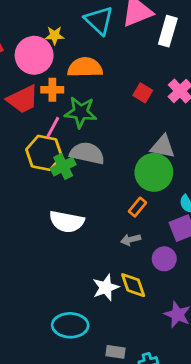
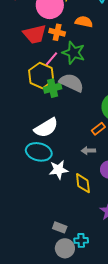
orange semicircle: (85, 67) -> (84, 22), size x0.7
white semicircle: (67, 222) -> (46, 128), turned -55
white star: (106, 288) -> (59, 170), moved
cyan ellipse: (70, 325) -> (39, 152), moved

